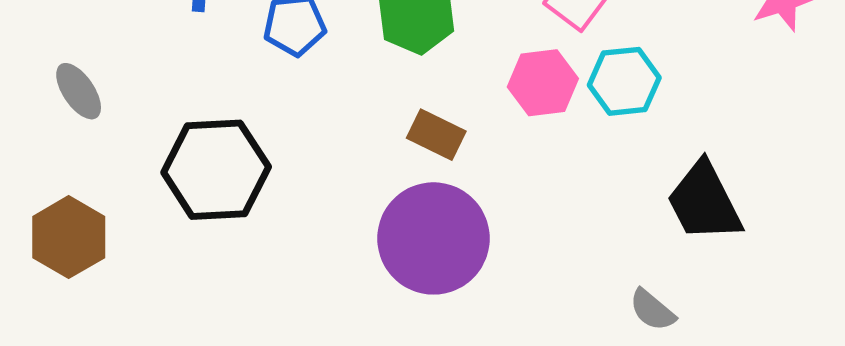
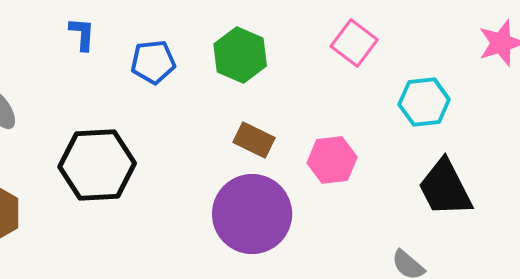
cyan hexagon: (624, 81) -> (424, 102), moved
pink hexagon: (543, 83) -> (332, 160), moved

